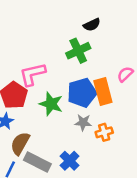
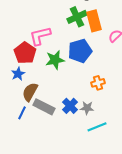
orange rectangle: (103, 92) -> (94, 21), moved
green star: (51, 104) -> (55, 60), turned -30
gray star: (83, 122) -> (87, 108), moved

